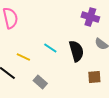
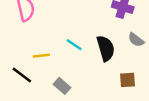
yellow line: (23, 57) -> (41, 56), turned -32

